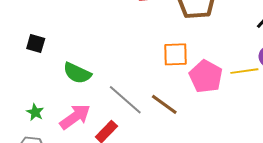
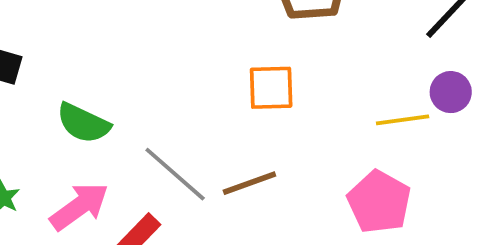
pink pentagon: (206, 76) -> (379, 202), moved
brown line: (164, 104) -> (249, 183), turned -56

